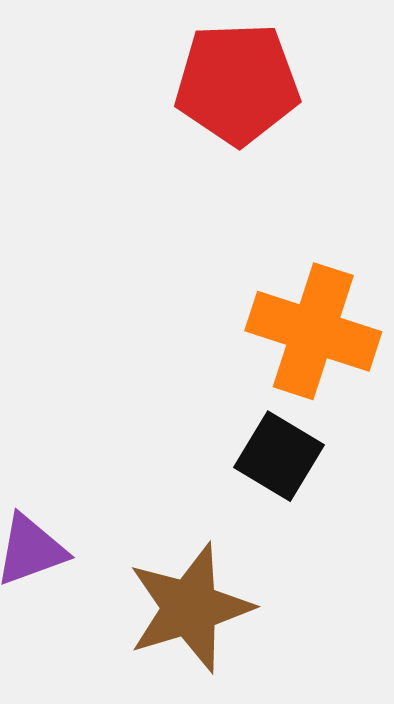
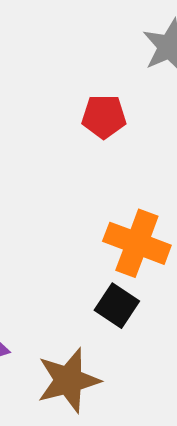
red pentagon: (237, 84) -> (104, 117), size x0.7

